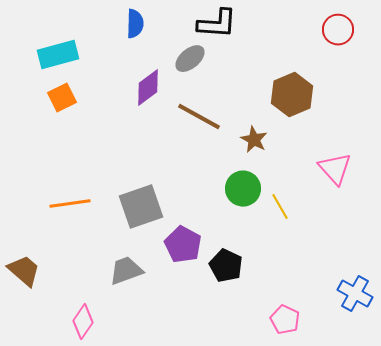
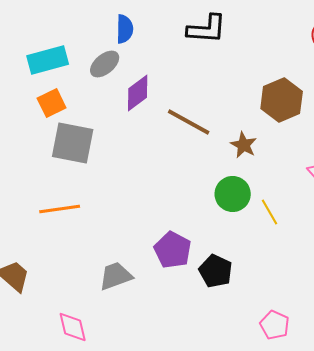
gray ellipse: (190, 59) -> (105, 64), moved
gray square: (141, 207) -> (73, 143), moved, turned 30
pink diamond: (83, 322) -> (73, 327), turned -48

